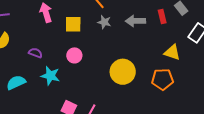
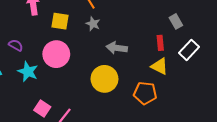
red rectangle: (162, 16) -> (160, 43), moved
gray arrow: (135, 21) -> (117, 48), moved
pink circle: (74, 55) -> (56, 54), size x1.6

